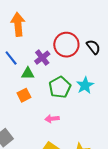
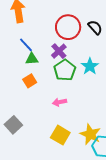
blue line: (11, 58) -> (26, 45), moved
purple cross: (42, 58) -> (59, 51), moved

